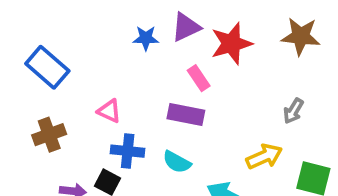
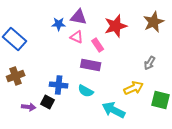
purple triangle: (186, 27) -> (79, 17), moved, turned 36
brown star: (301, 36) -> (154, 22), turned -30
blue star: (146, 38) -> (59, 24), moved
pink triangle: (109, 111) -> (77, 37), moved

